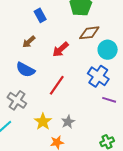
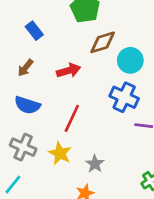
red arrow: (60, 49) -> (69, 71), turned -144
yellow star: (43, 122) -> (60, 153), moved

